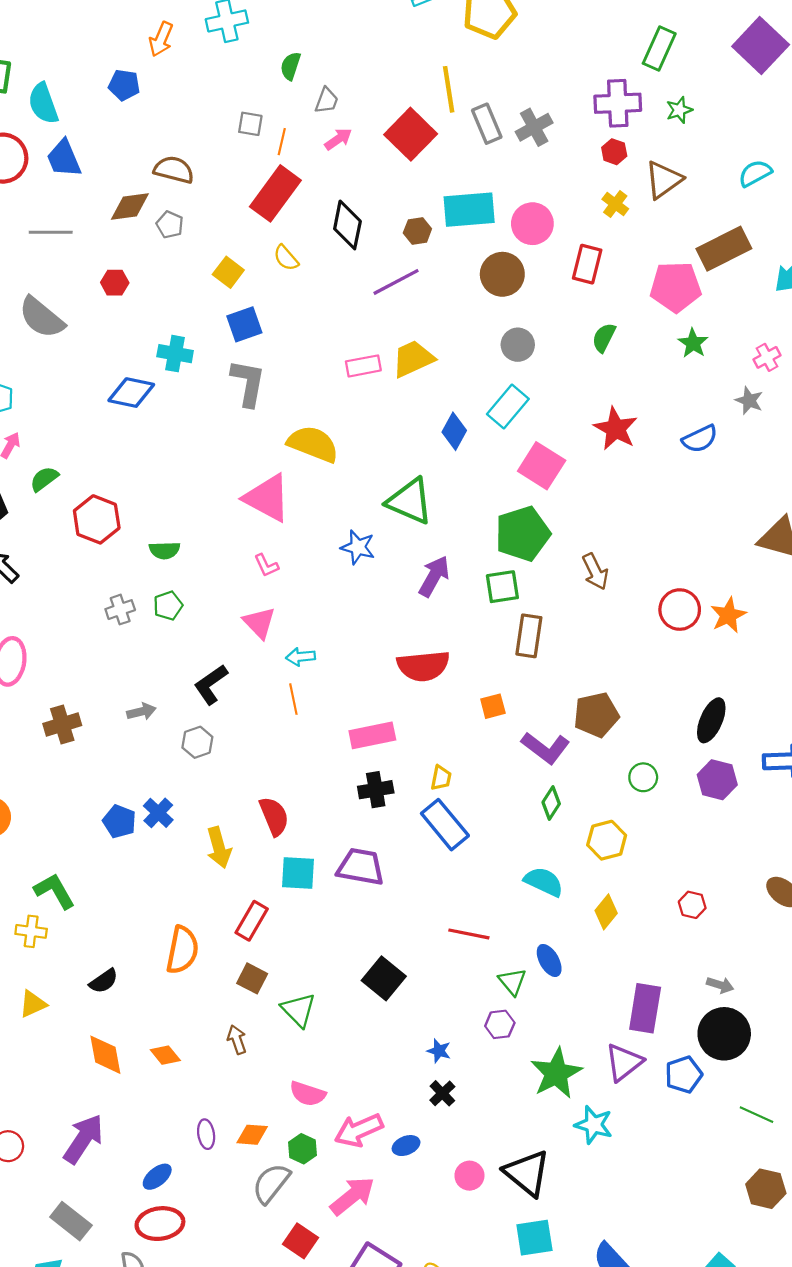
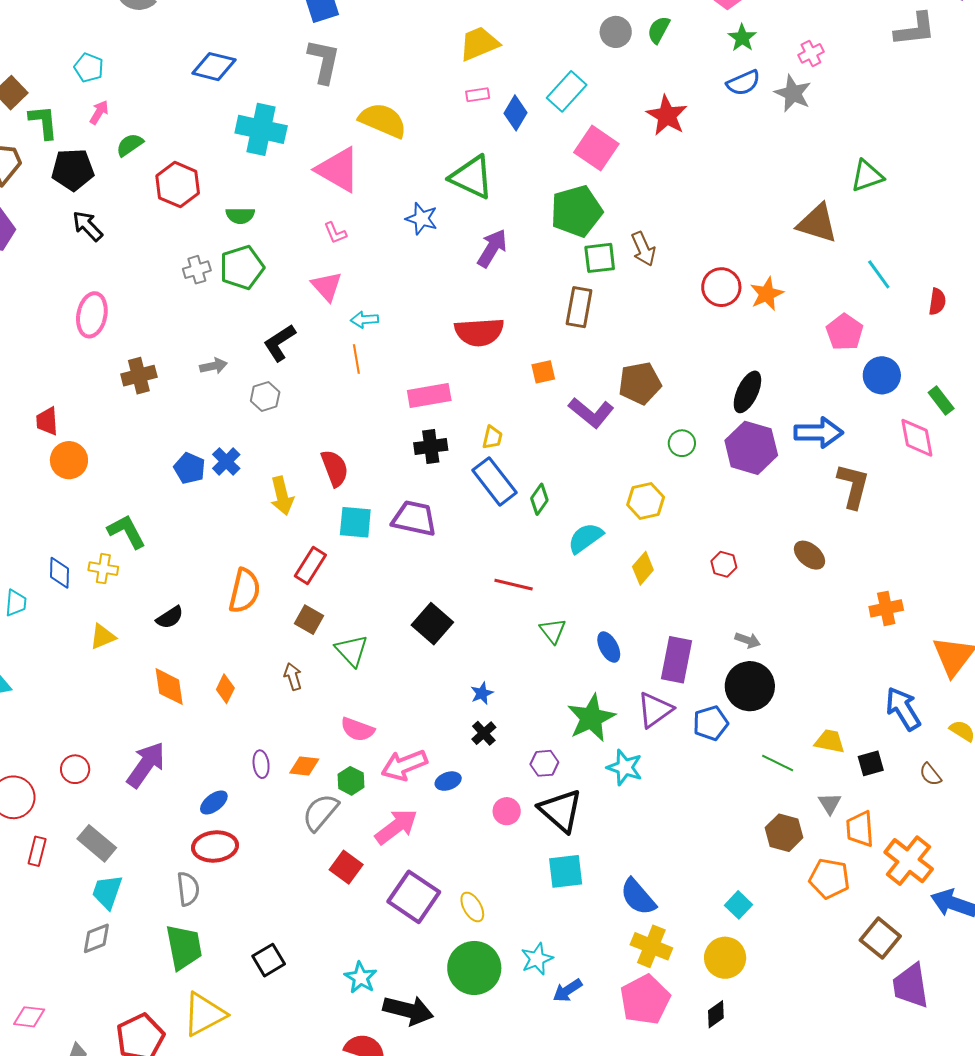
gray circle: (518, 345) -> (616, 32), moved
cyan cross: (175, 354) -> (261, 129), moved, size x1.5
pink rectangle: (363, 366) -> (478, 95), moved, size x0.7
gray star: (749, 401) -> (793, 93), size x1.4
blue semicircle: (700, 439) -> (743, 83), moved
green square: (502, 587) -> (600, 258), moved
green pentagon: (168, 606) -> (242, 267), size x1.6
purple hexagon: (717, 780) -> (751, 448), size x1.4
green diamond: (551, 803) -> (539, 499), moved
cyan semicircle: (544, 882) -> (585, 538), turned -63
blue ellipse: (549, 960) -> (609, 647), moved
purple hexagon: (500, 1024) -> (544, 763), moved
blue star: (439, 1051) -> (482, 693), turned 30
orange diamond: (165, 1055) -> (225, 689), turned 64
gray rectangle: (71, 1221) -> (97, 843), moved

